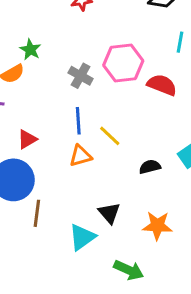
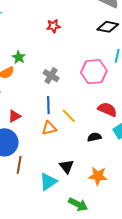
pink hexagon: (123, 63) -> (94, 72), moved
red semicircle: (162, 85) -> (107, 109), moved

